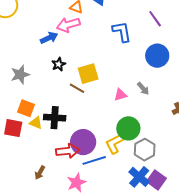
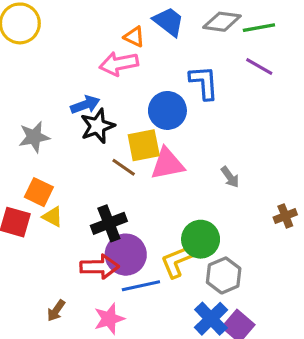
purple line: (155, 19) -> (259, 66), turned -30
blue arrow: (49, 38) -> (85, 105), moved
blue circle: (157, 56) -> (167, 110), moved
black star: (59, 64) -> (97, 126), size x1.5
pink triangle: (120, 95) -> (167, 164), moved, size x1.6
black cross: (55, 118) -> (109, 223), moved, turned -30
brown arrow: (40, 173) -> (56, 311), moved

